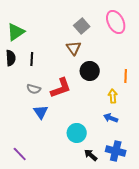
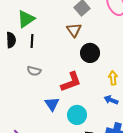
green triangle: (16, 32) -> (26, 19), moved
red L-shape: (61, 88) -> (71, 82), moved
blue triangle: (41, 112) -> (52, 104), moved

